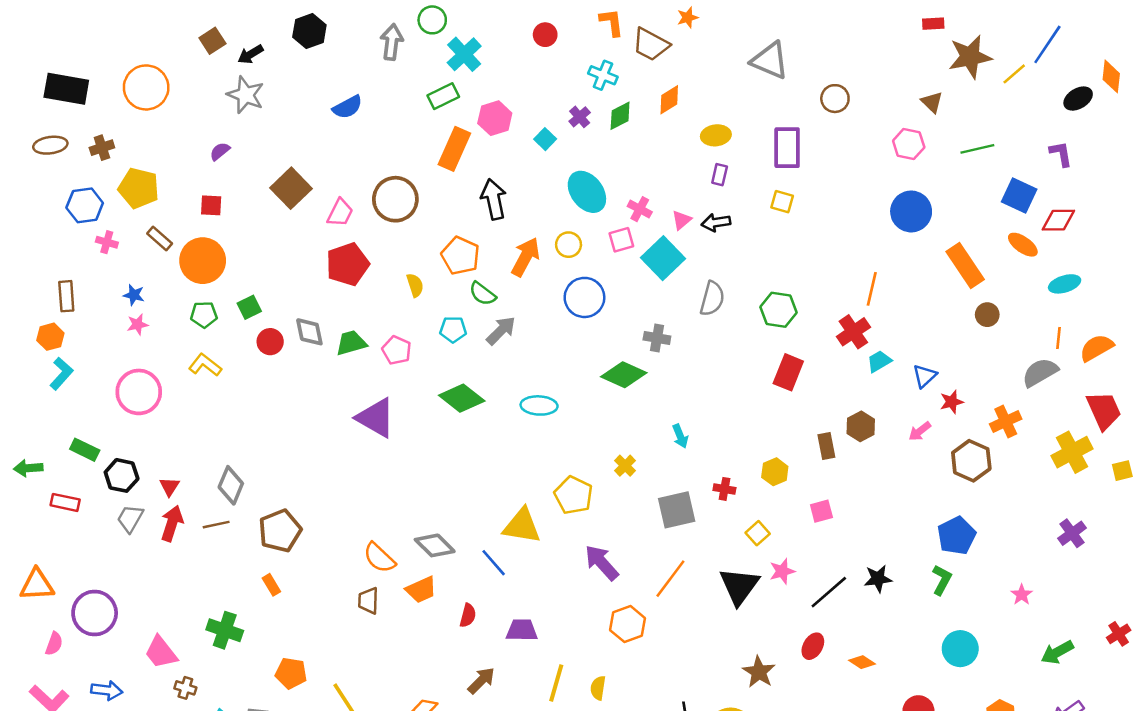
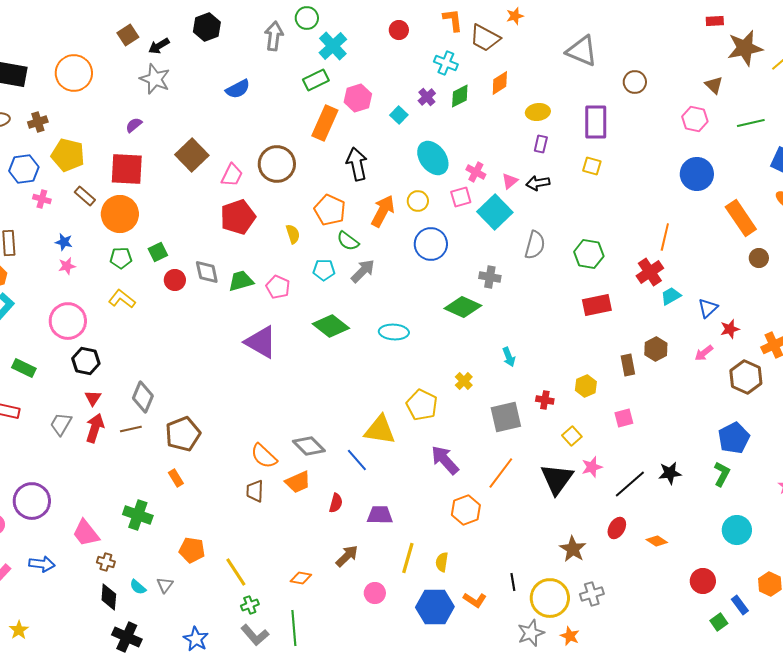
red square: (211, 205) -> (127, 169), size x1.8
red rectangle: (788, 372) -> (597, 305), turned 56
black hexagon: (122, 475) -> (86, 361), moved

